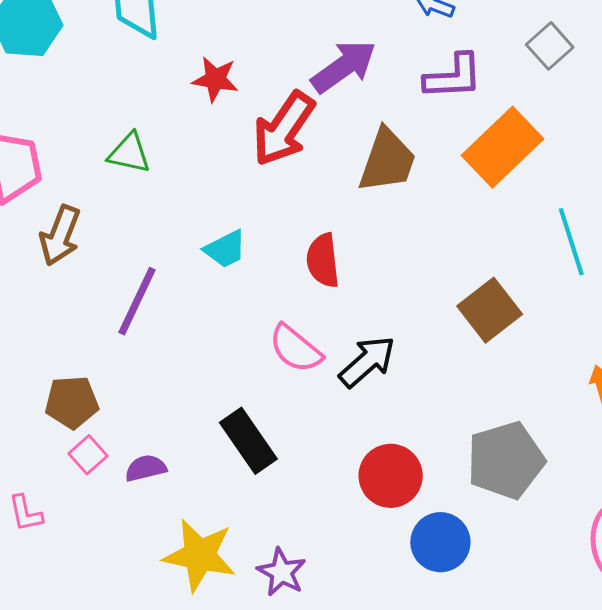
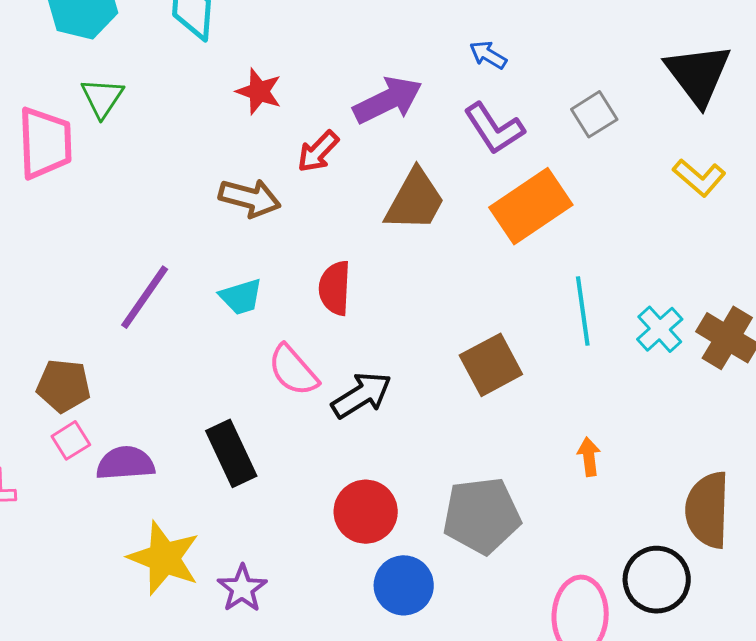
purple L-shape: (453, 77) -> (494, 128), turned 50
red arrow: (284, 129) -> (318, 152), size x0.6
green triangle: (129, 153) -> (102, 98), moved, turned 42
brown arrow: (60, 235) -> (250, 198), moved, turned -106
cyan trapezoid: (225, 249) -> (241, 297), moved
purple semicircle: (146, 468) -> (125, 463), size x1.4

